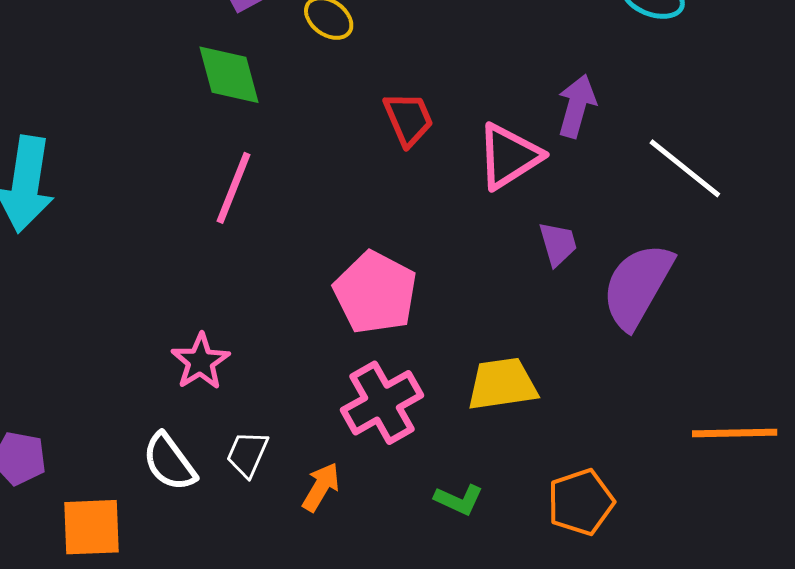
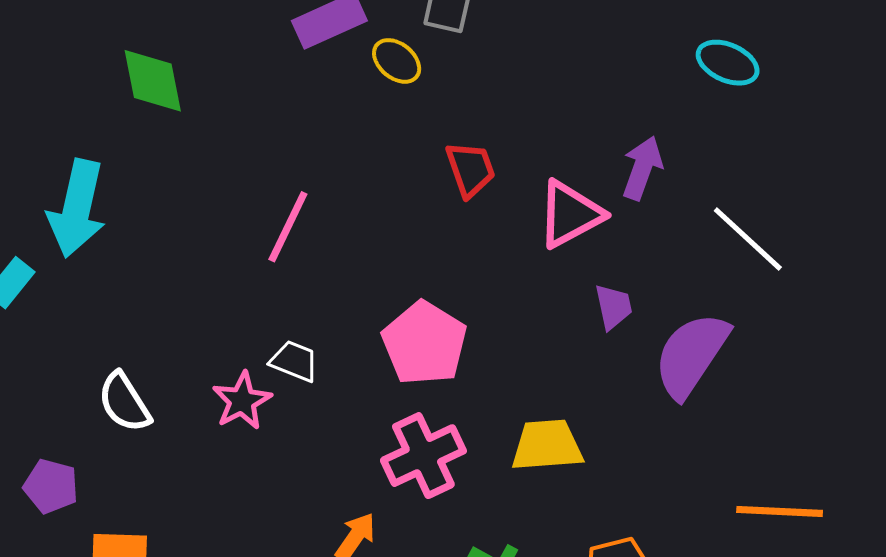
green diamond: (229, 75) -> (153, 81), moved
white trapezoid: (247, 454) -> (294, 361), moved, turned 84
white semicircle: (169, 462) -> (124, 402), moved

